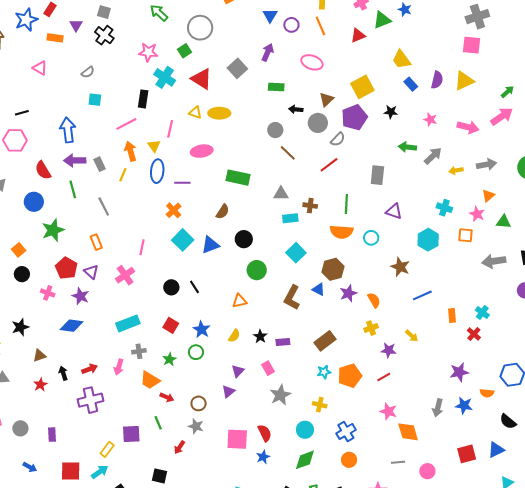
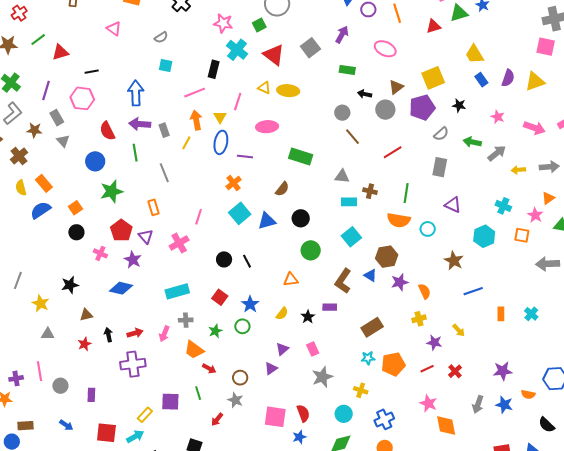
gray semicircle: (338, 139) -> (441, 134), moved
red cross: (474, 334) -> (455, 371), moved
purple rectangle: (283, 342) -> (330, 307), moved

